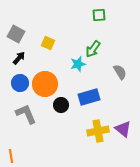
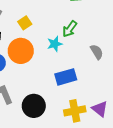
yellow square: (48, 43) -> (25, 23), turned 32
orange circle: (45, 84) -> (21, 51), moved
black circle: (61, 105) -> (34, 106), moved, size x1.5

